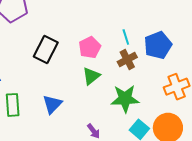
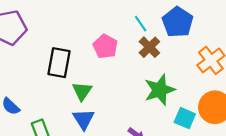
green triangle: (91, 76) -> (82, 91), moved

